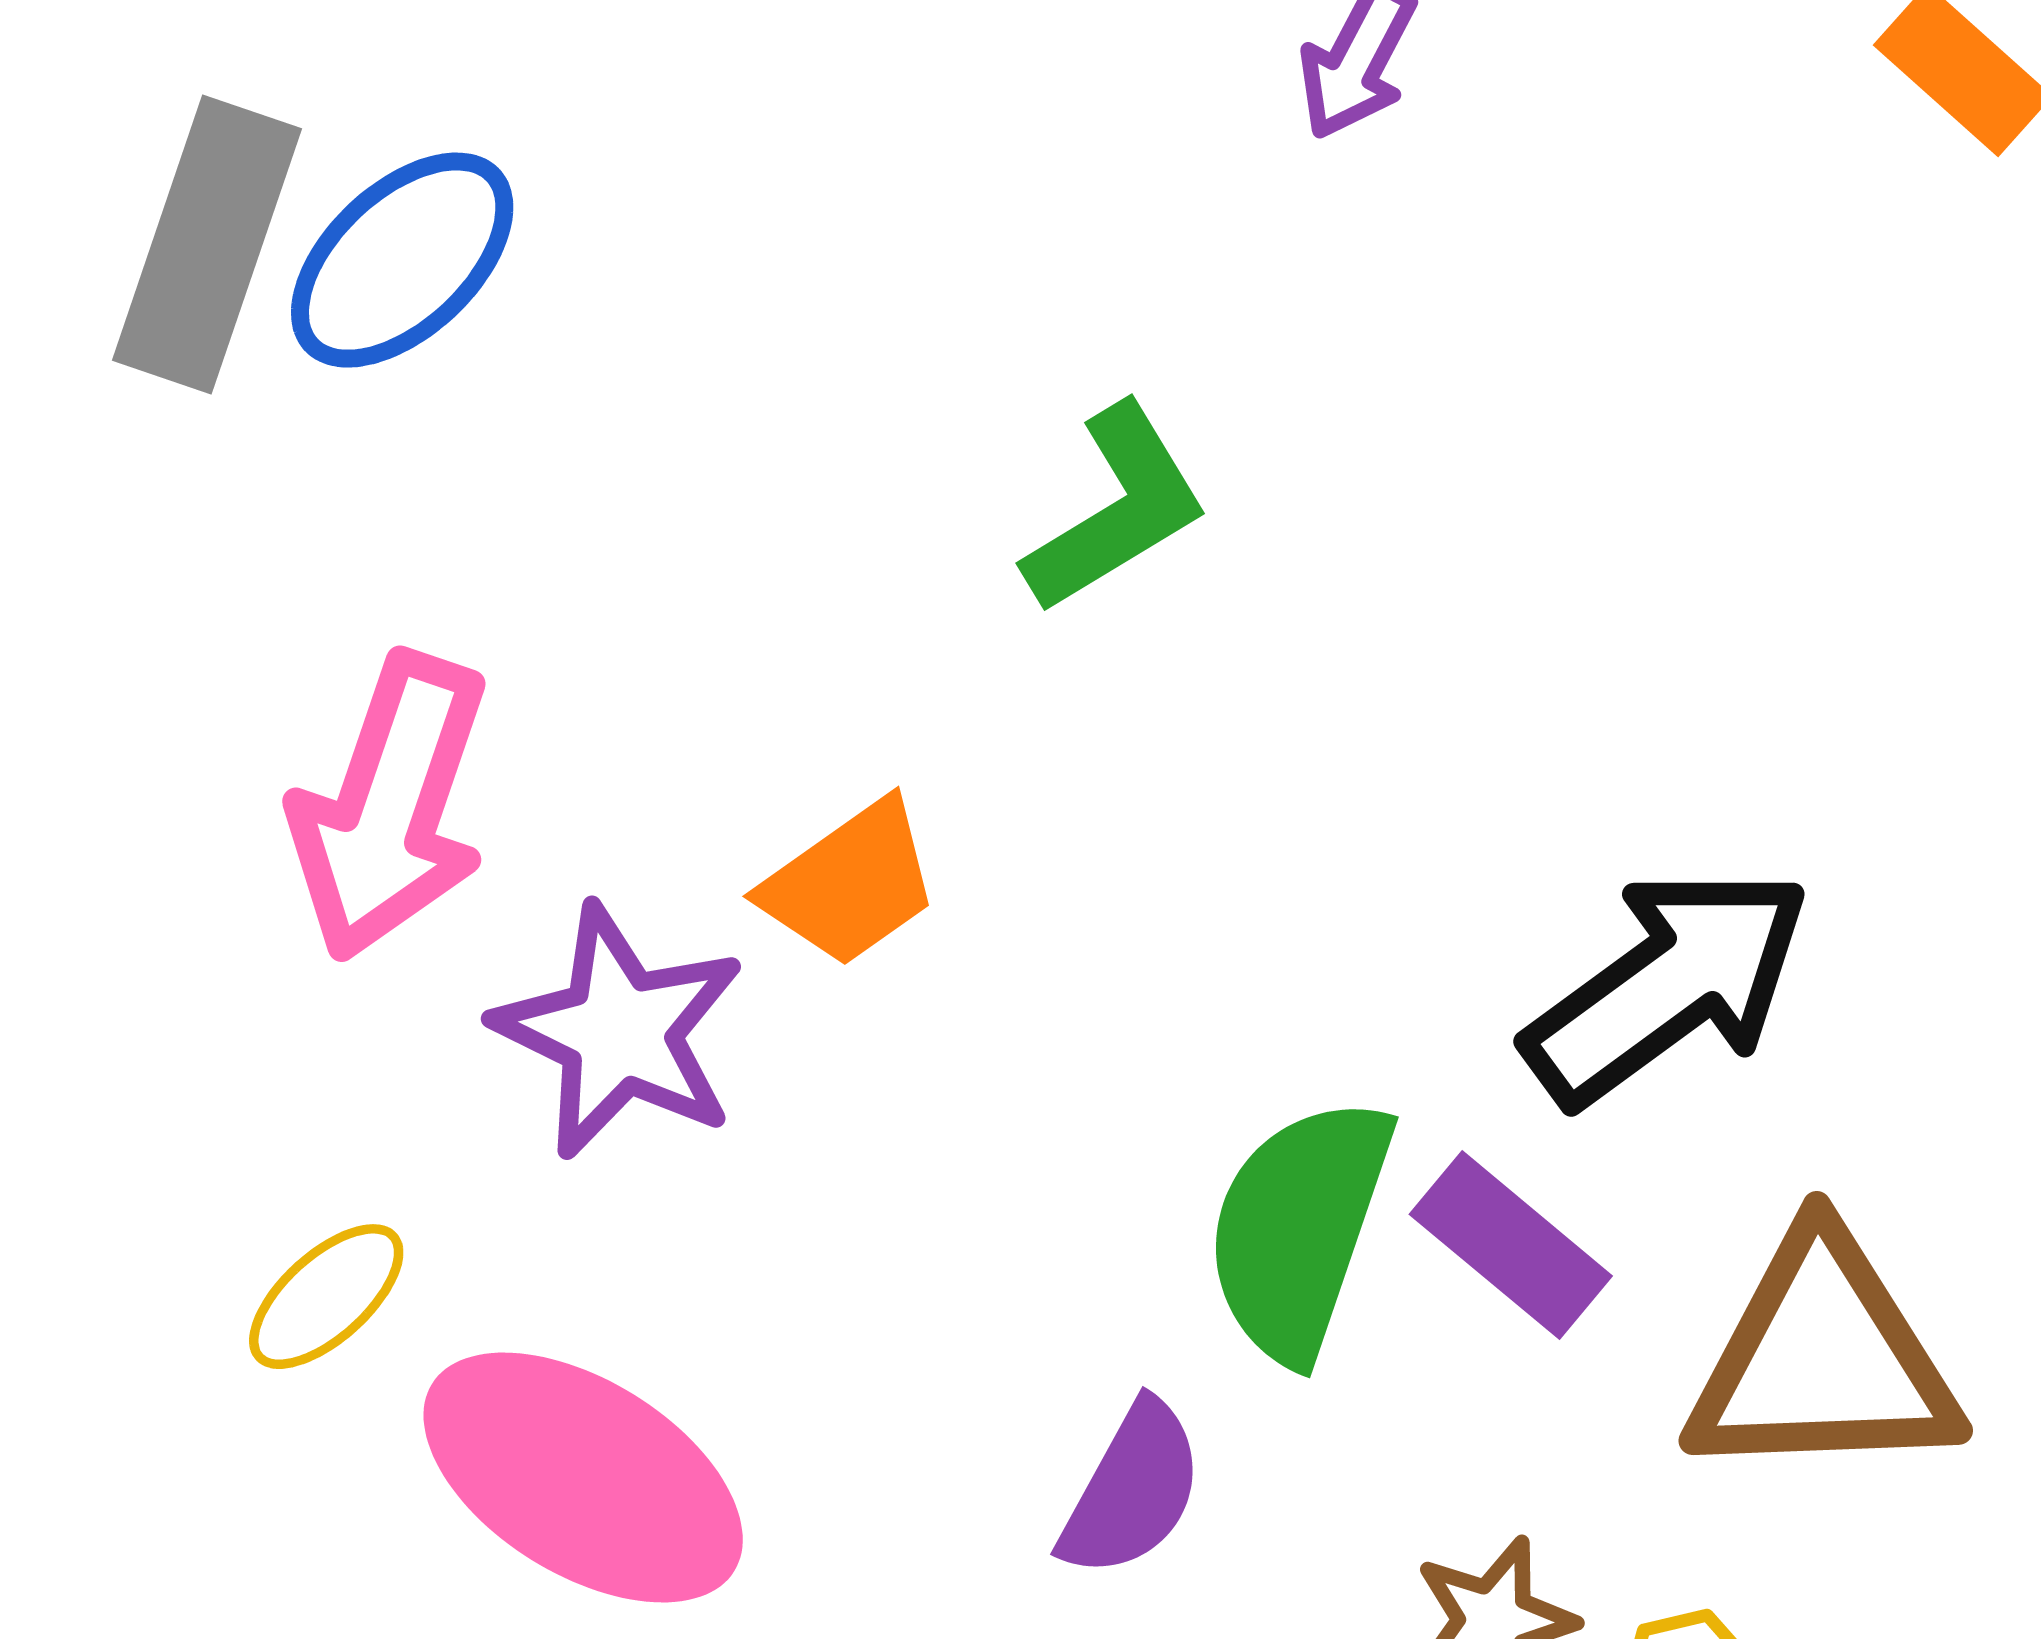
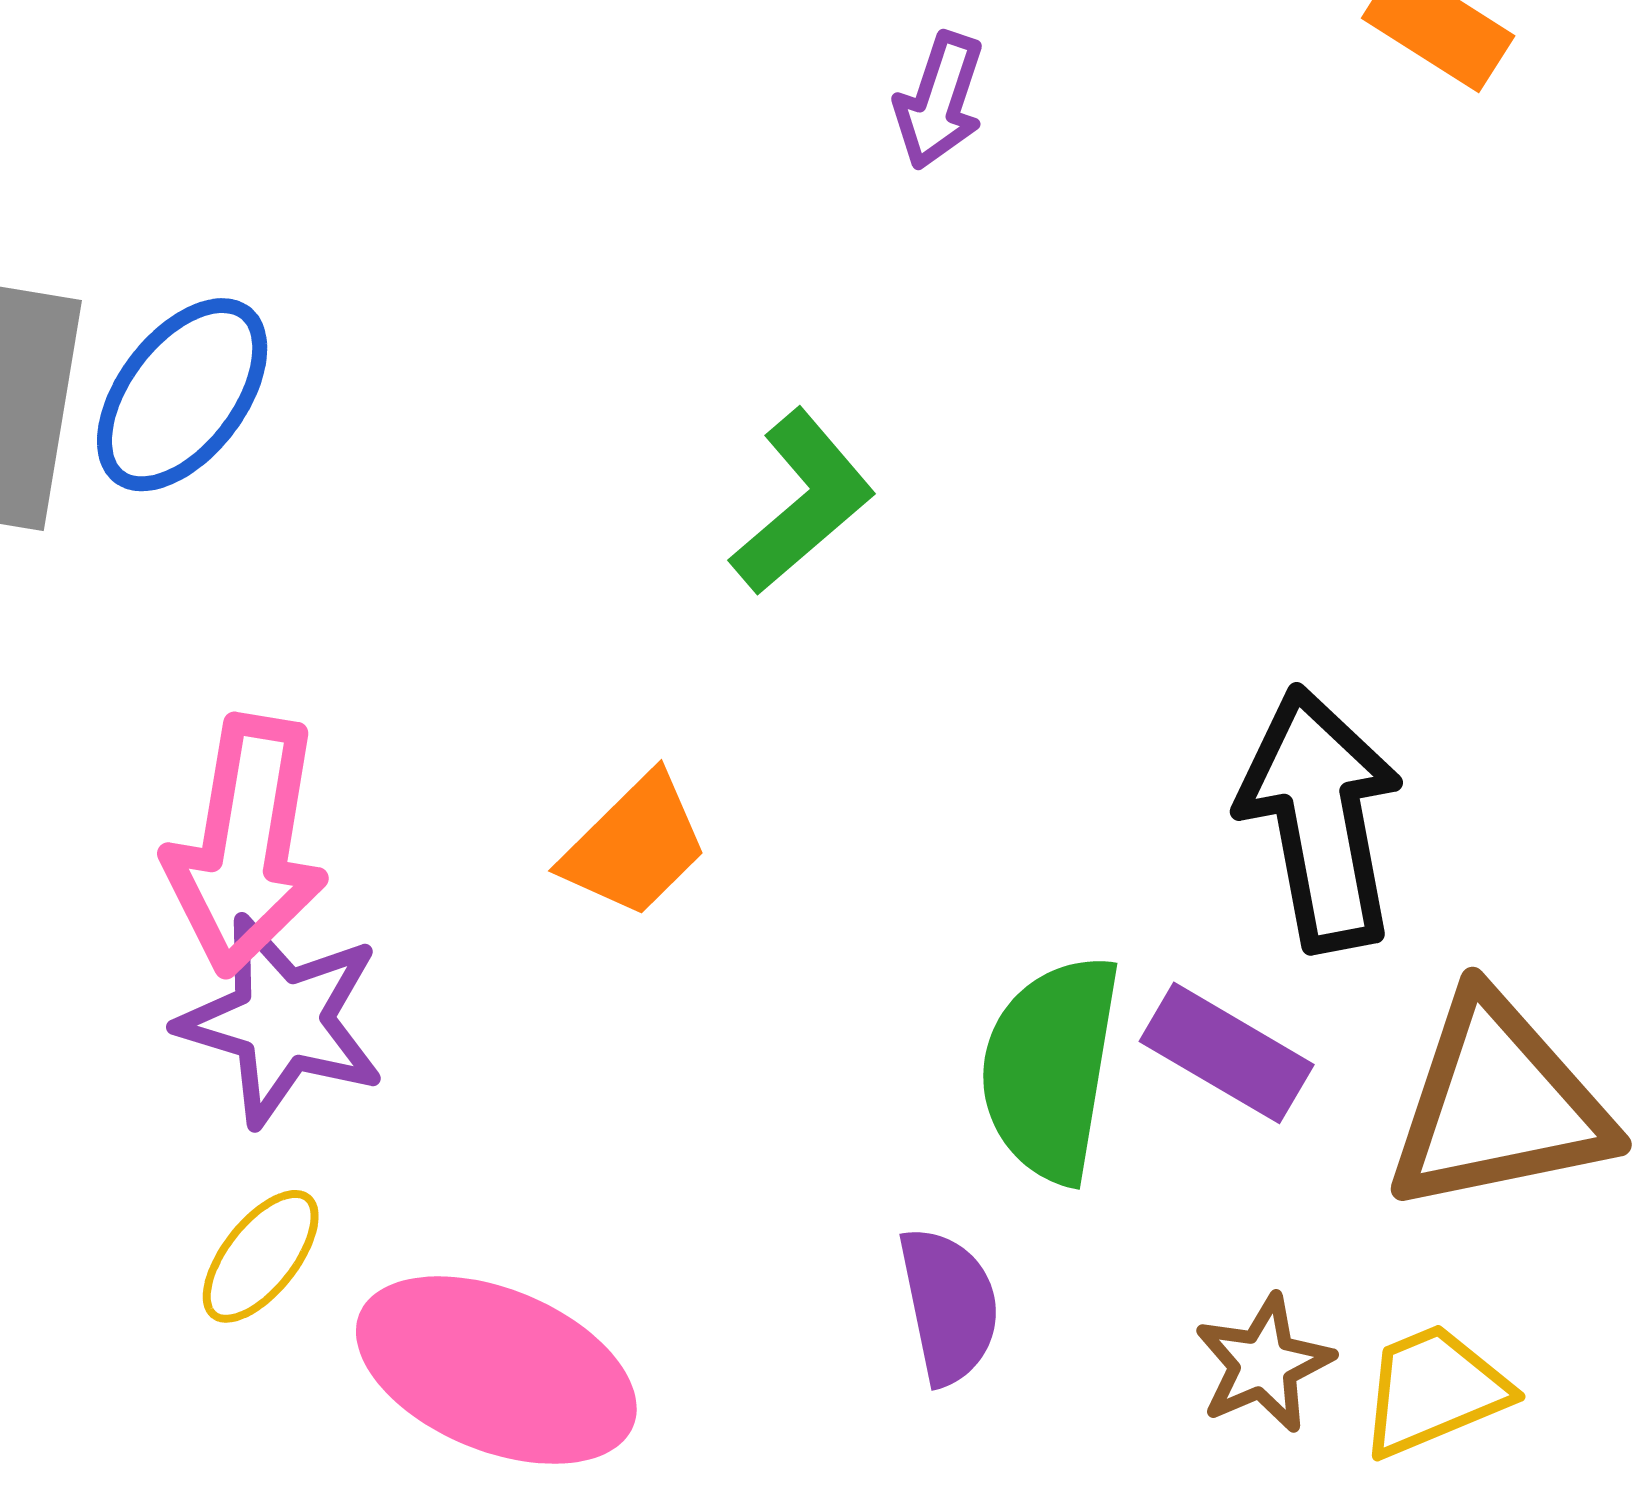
black arrow: (1668, 986) -> (1320, 819), turned -55
purple star: (619, 1032) -> (282, 1020), moved
purple semicircle: (1132, 1490) -> (949, 1306), turned -31

